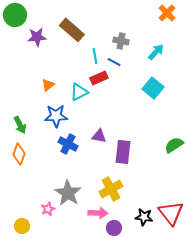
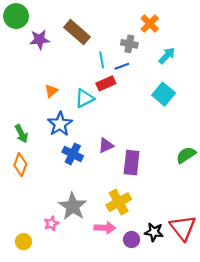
orange cross: (167, 13) -> (150, 24), moved
blue line: (114, 62) -> (122, 66), turned -48
blue star: (56, 116) -> (60, 124), turned -30
purple triangle: (99, 136) -> (106, 145), turned -35
purple circle: (114, 228) -> (132, 240), moved

